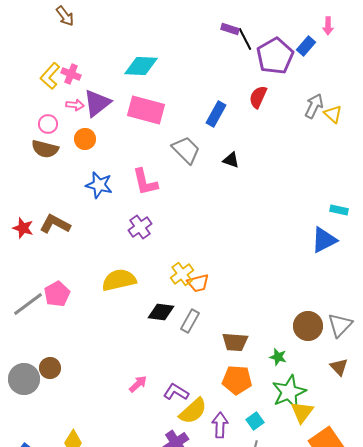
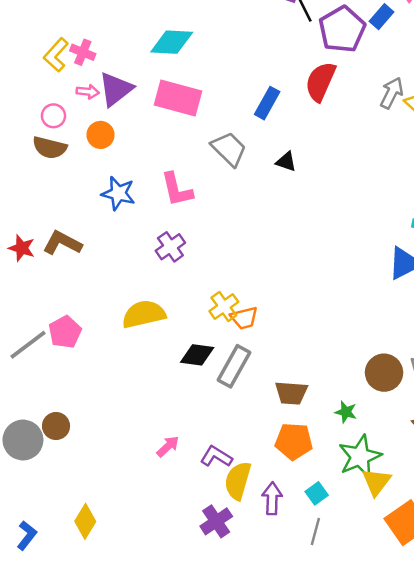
red semicircle: (258, 97) -> (320, 81), size x1.4
gray rectangle: (190, 321) -> (234, 366), size x1.4
yellow semicircle: (193, 411) -> (238, 481), turned 148

